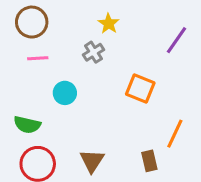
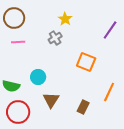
cyan circle: (65, 93) -> (38, 77), moved
brown triangle: (92, 161) -> (51, 100), moved
brown rectangle: (149, 161) -> (83, 107), moved, turned 40

